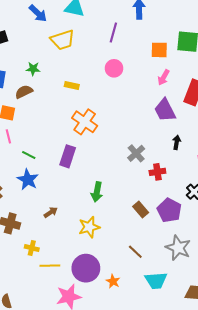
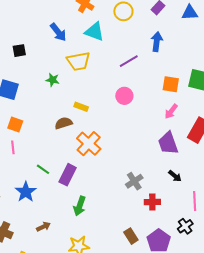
purple line: (113, 32) -> (129, 61), turned 36
green star: (33, 69) -> (53, 80), moved
brown semicircle: (24, 92) -> (63, 123), moved
black arrow: (177, 142) -> (175, 176), turned 112
green line: (29, 155) -> (43, 169), moved
green arrow: (97, 192) -> (80, 206), moved

